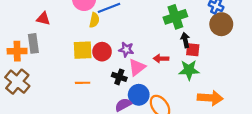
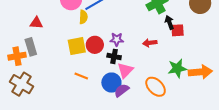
pink triangle: (137, 67) -> (125, 70), moved
green star: (189, 70) -> (177, 68), moved
black cross: (119, 77) -> (114, 56), moved
orange line: (83, 83) -> (81, 76), turned 32
blue circle: (139, 95) -> (111, 83), moved

